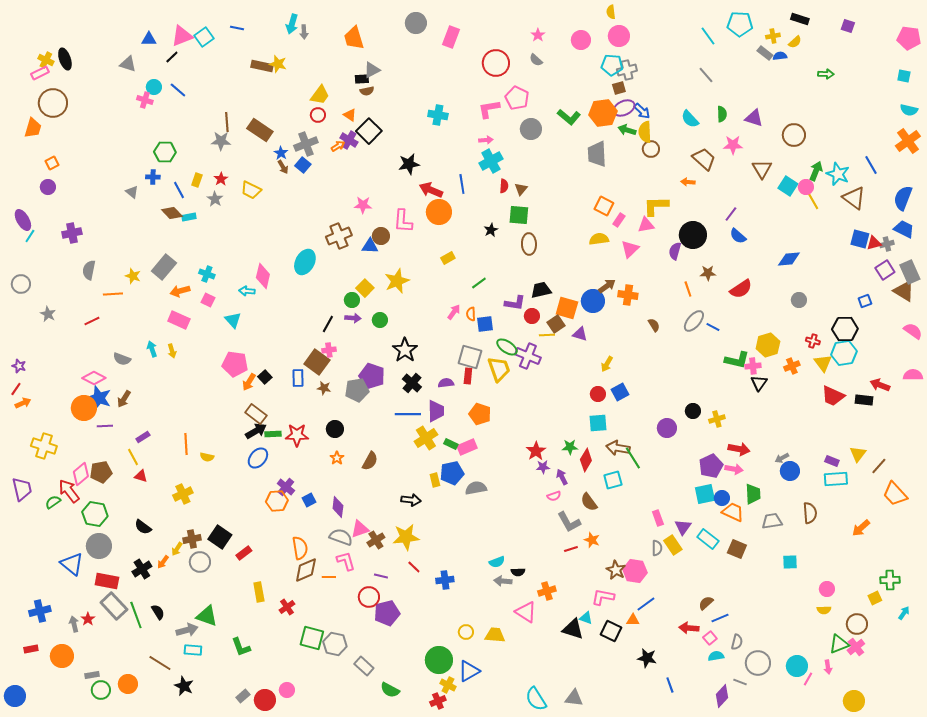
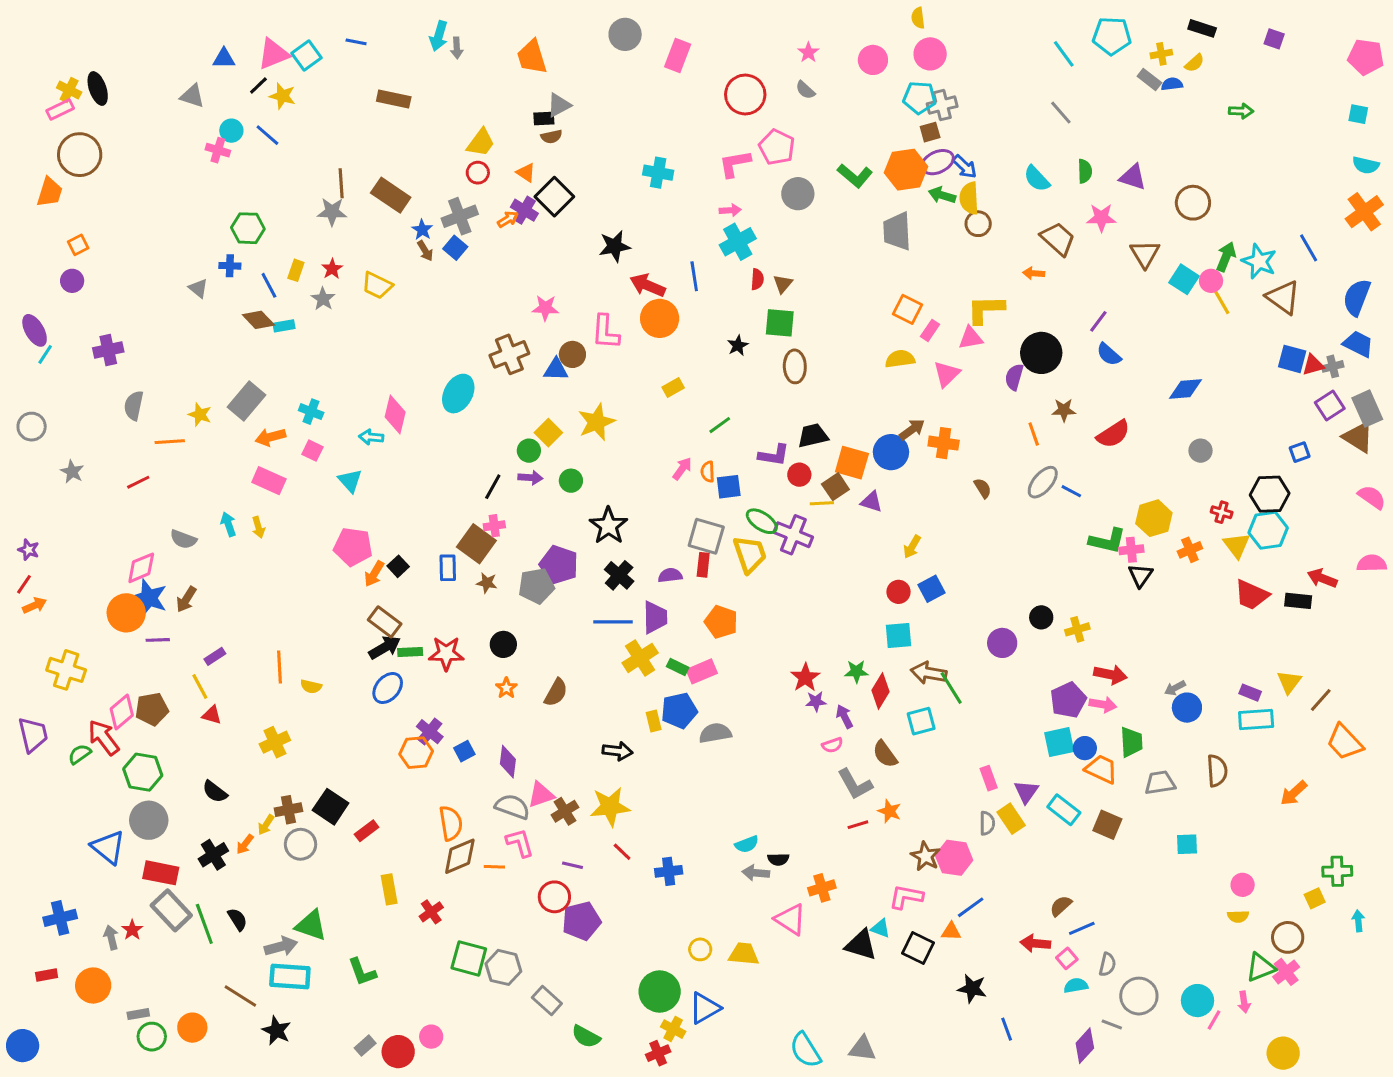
yellow star: (278, 64) -> (282, 96), moved
pink diamond: (94, 378) -> (141, 568), turned -50
cyan arrow: (904, 613) -> (1358, 921), turned -40
cyan rectangle: (193, 650) -> (290, 976), size x1.5

